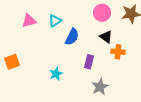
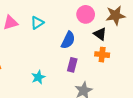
blue semicircle: (72, 37) -> (68, 40), moved
black triangle: (106, 37) -> (100, 34), moved

